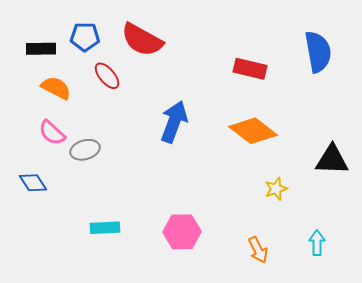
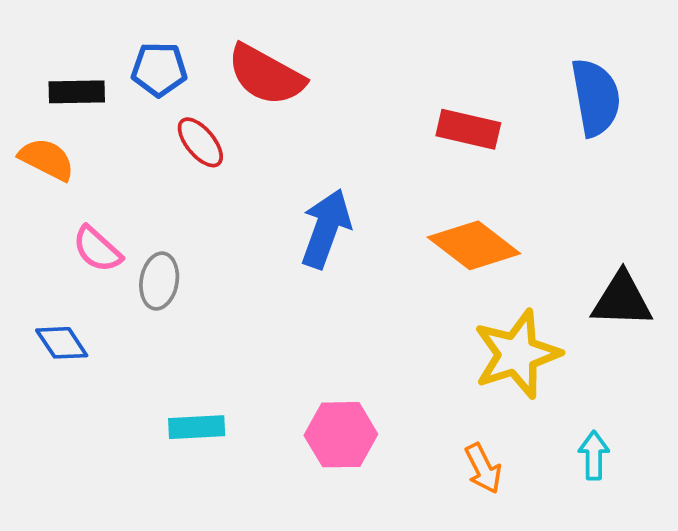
orange semicircle: (56, 88) -> (47, 159), moved
gray ellipse: (85, 150) -> (159, 281), turned -64
yellow star: (276, 189) -> (517, 354), size x2.0

